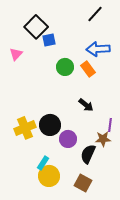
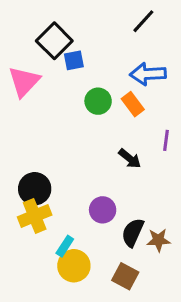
pink triangle: (16, 54) -> (24, 82), size x1.6
black circle: (50, 125) -> (35, 189), moved
purple line: (110, 125) -> (166, 140), moved
yellow cross: (25, 128) -> (35, 216), moved
brown star: (103, 139) -> (158, 240), moved

